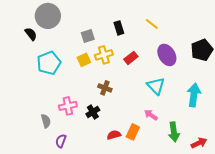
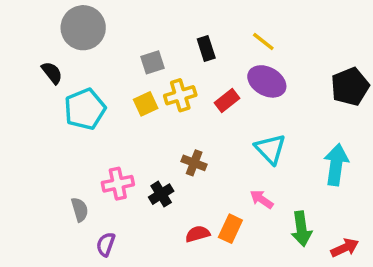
black semicircle: (31, 34) -> (52, 73), moved
purple ellipse: (167, 55) -> (267, 81), moved, turned -30
brown cross: (105, 88) -> (194, 163), moved

